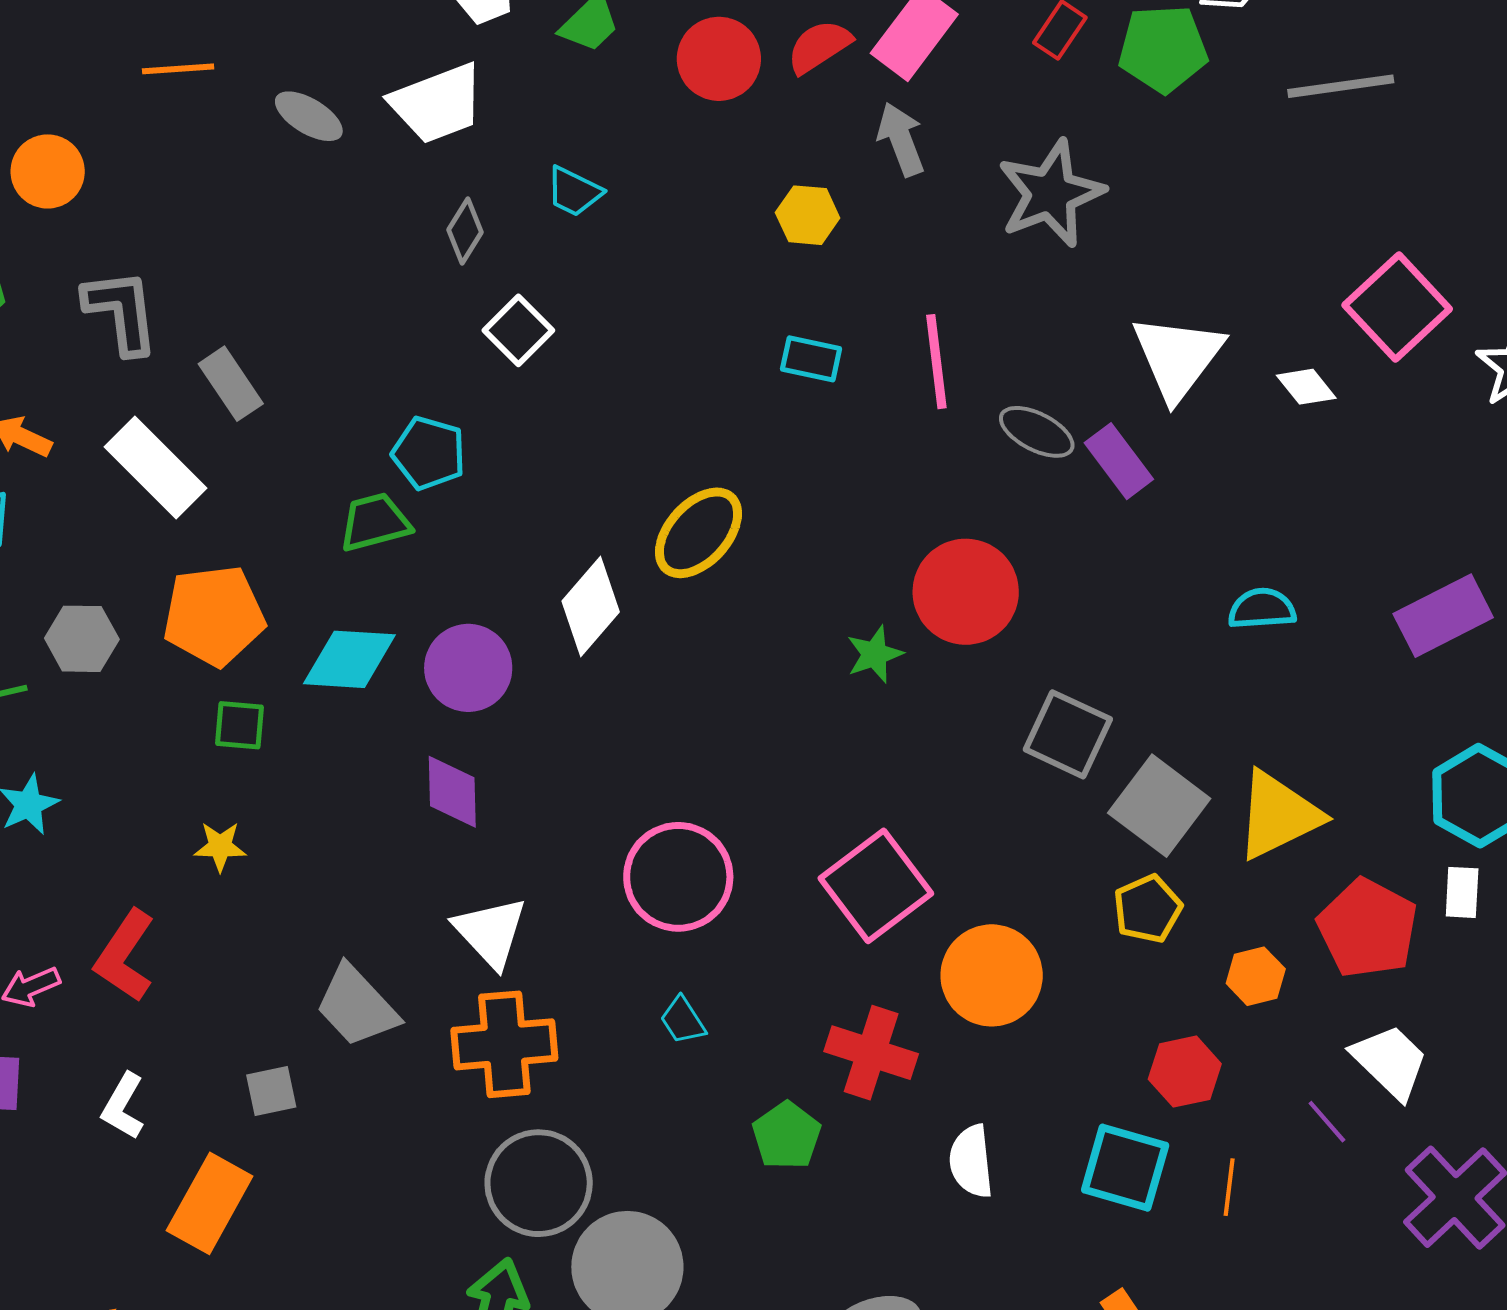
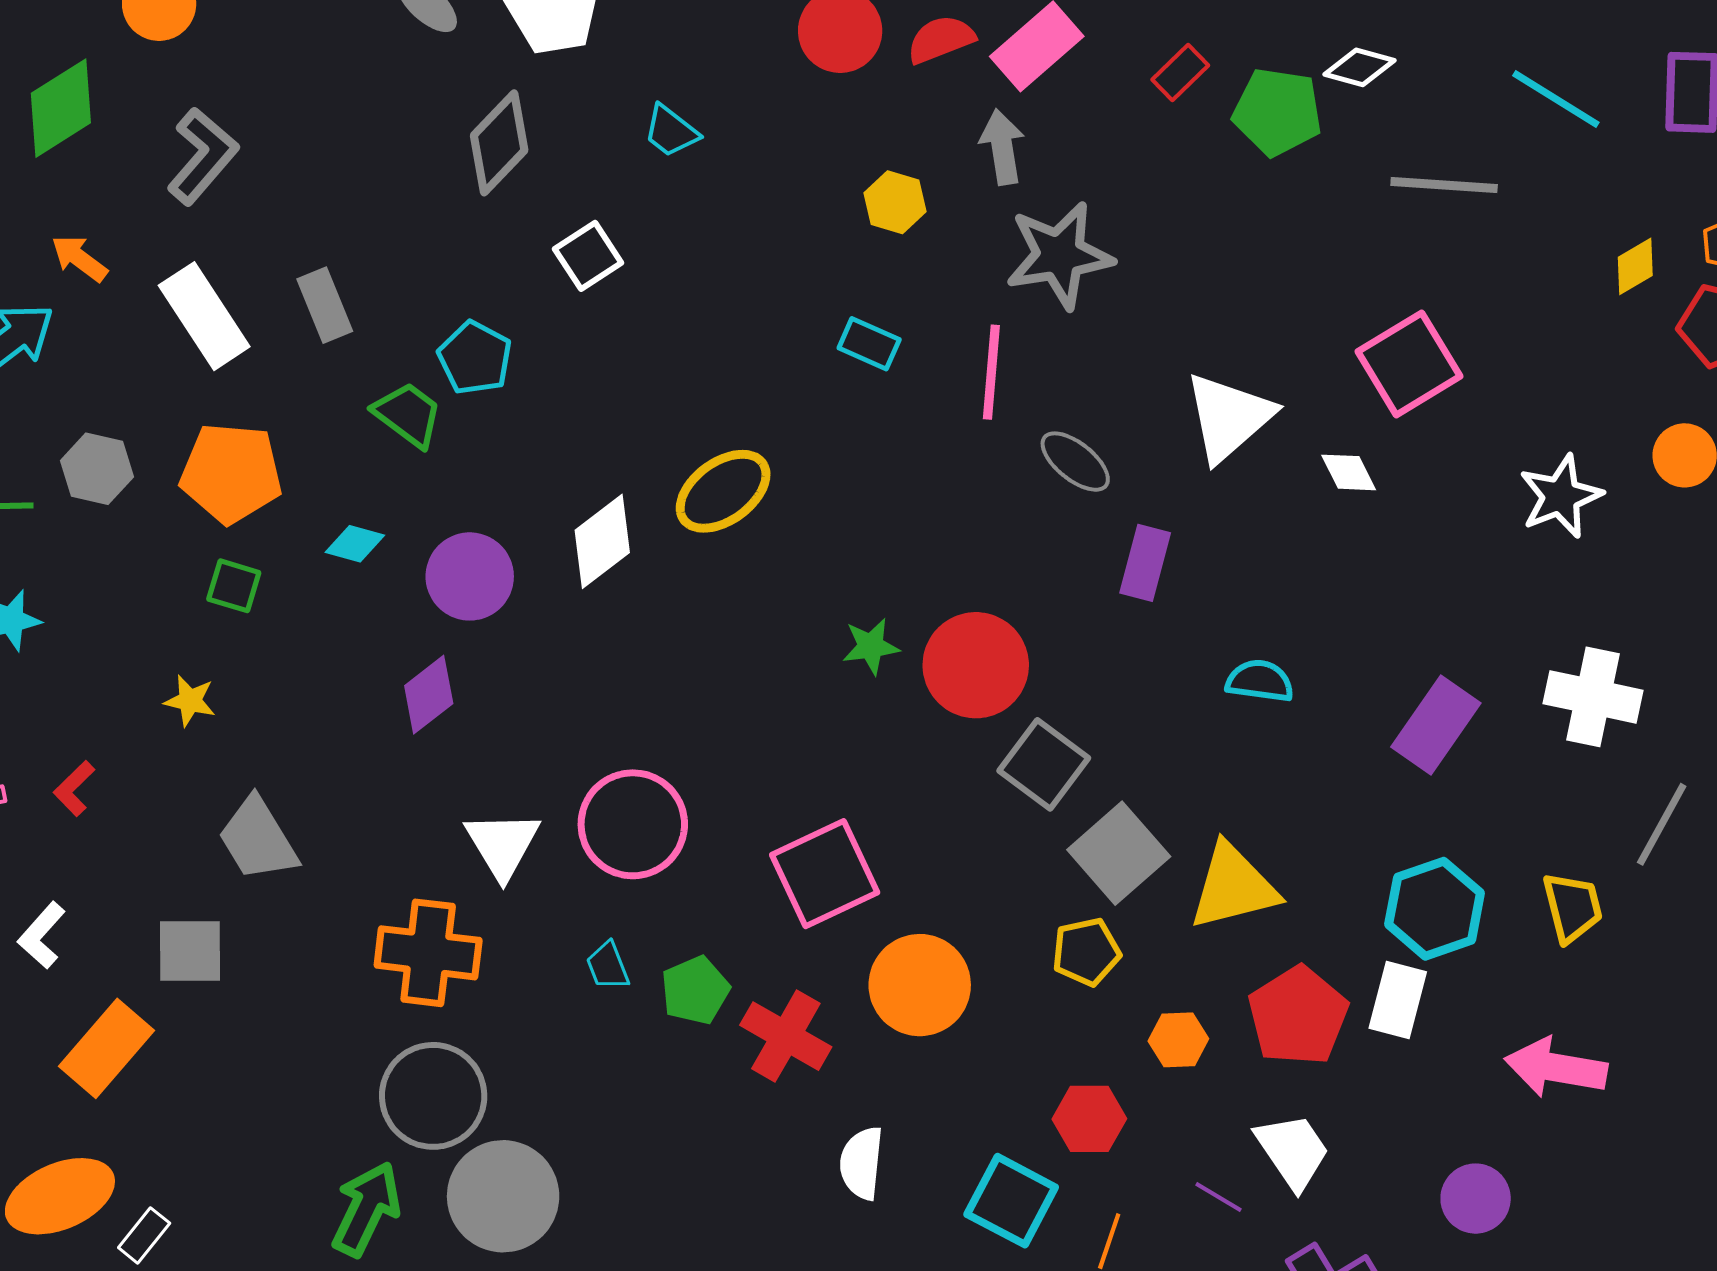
gray star: (1051, 193) -> (1059, 255), moved
gray diamond: (465, 231) -> (499, 143), moved, size x1.6
pink square: (1397, 307) -> (1409, 364), moved
gray L-shape: (121, 312) -> (203, 156), turned 36
gray rectangle: (231, 384) -> (325, 305), moved
purple rectangle: (1119, 461) -> (1145, 563), moved, turned 40
green trapezoid: (375, 522) -> (408, 415), turned 40
red circle: (966, 592) -> (976, 665), moved
purple rectangle: (1443, 616) -> (1436, 725), turned -40
cyan diamond: (349, 659) -> (355, 544), size x0.6
purple diamond: (452, 792) -> (429, 695), turned 42
white rectangle: (1462, 892) -> (1398, 1000), size x1.4
white triangle: (491, 932) -> (502, 845), moved
red L-shape: (125, 956) -> (74, 788), size x0.6
gray trapezoid: (357, 1006) -> (258, 839), moved
gray square: (271, 1091) -> (190, 951), size x1.4
purple line: (1327, 1122) -> (1218, 1197), turned -30
green pentagon: (787, 1136) -> (695, 990), moved

